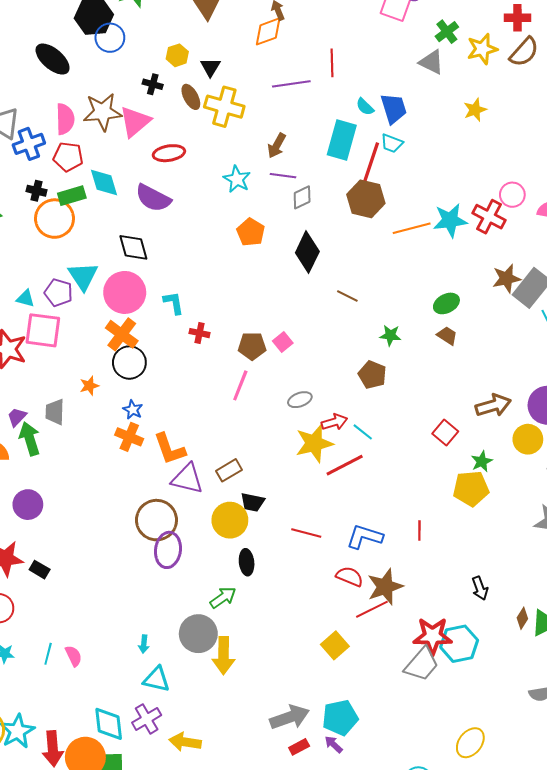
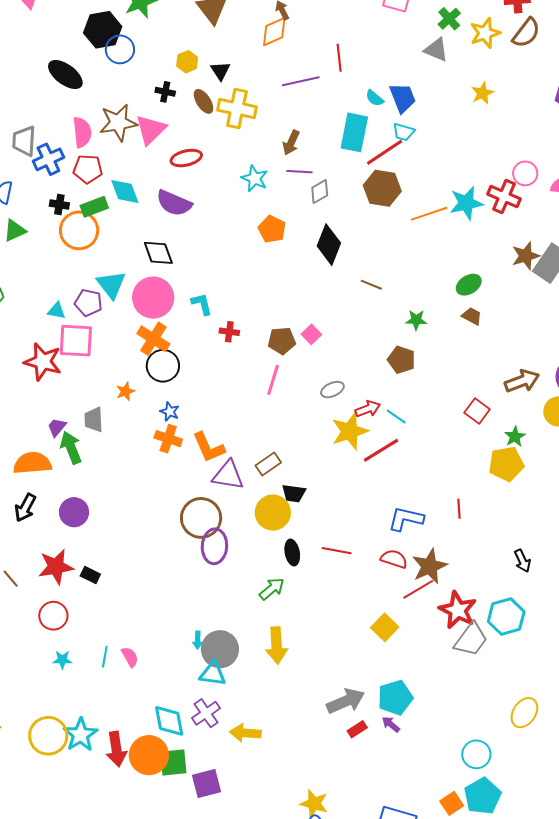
red line: (371, 163) -> (385, 152), turned 42
red line: (306, 533) -> (337, 551), moved
gray circle: (198, 634) -> (220, 649), moved
red star: (433, 636) -> (458, 610), moved, turned 30

